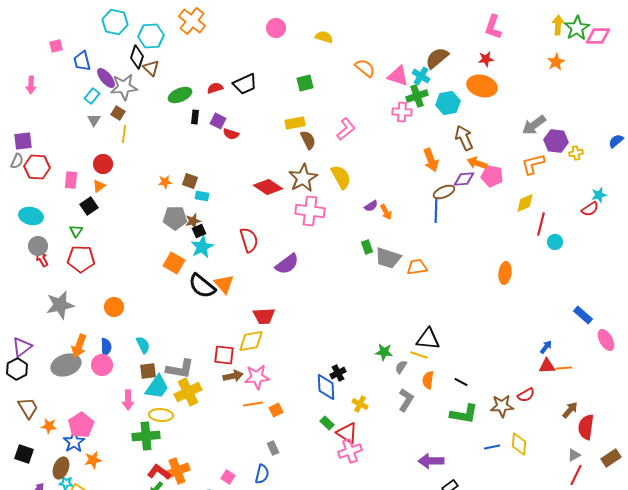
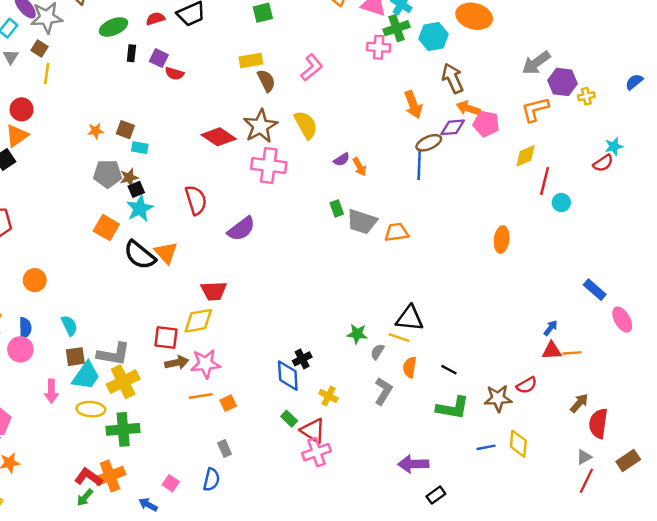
orange triangle: (99, 186) -> (17, 136), size x1.5
green cross: (146, 436) -> (123, 429), moved

